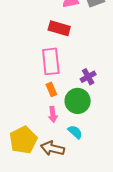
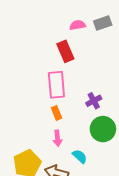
red rectangle: (59, 28) -> (65, 51), turned 50
green circle: (78, 101) -> (103, 129), moved

